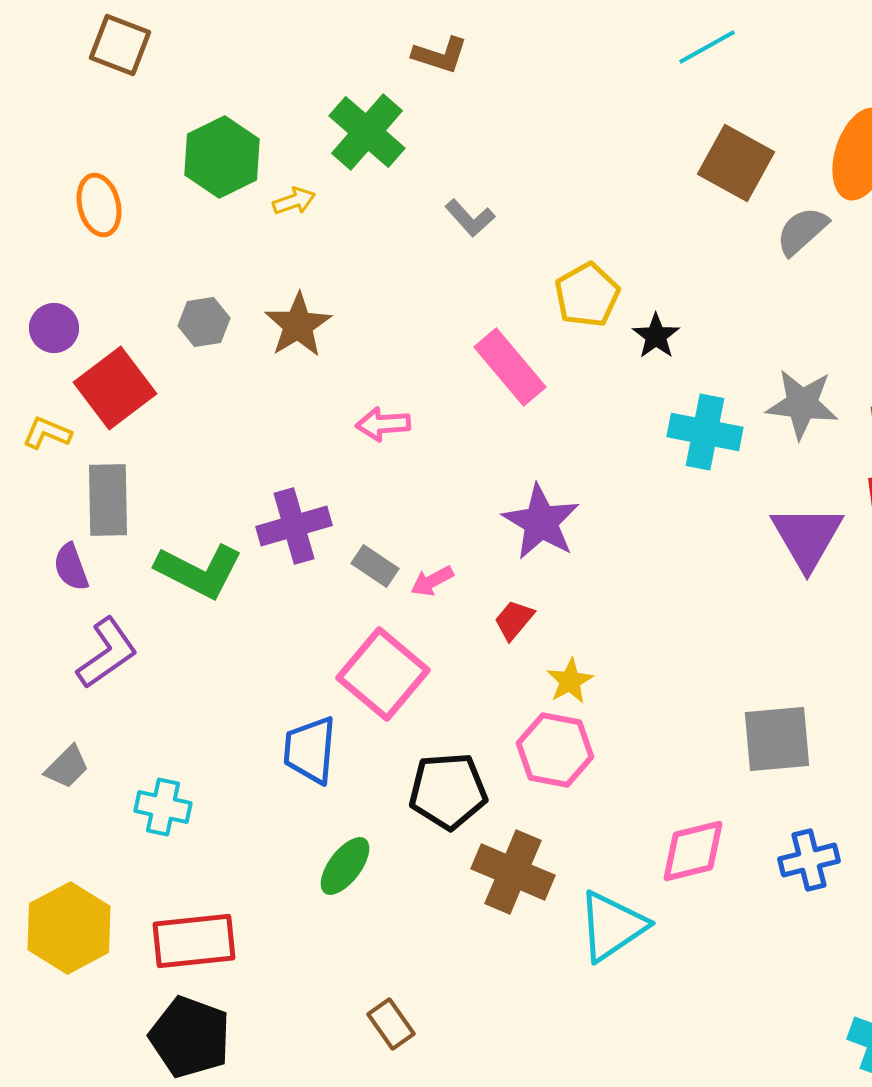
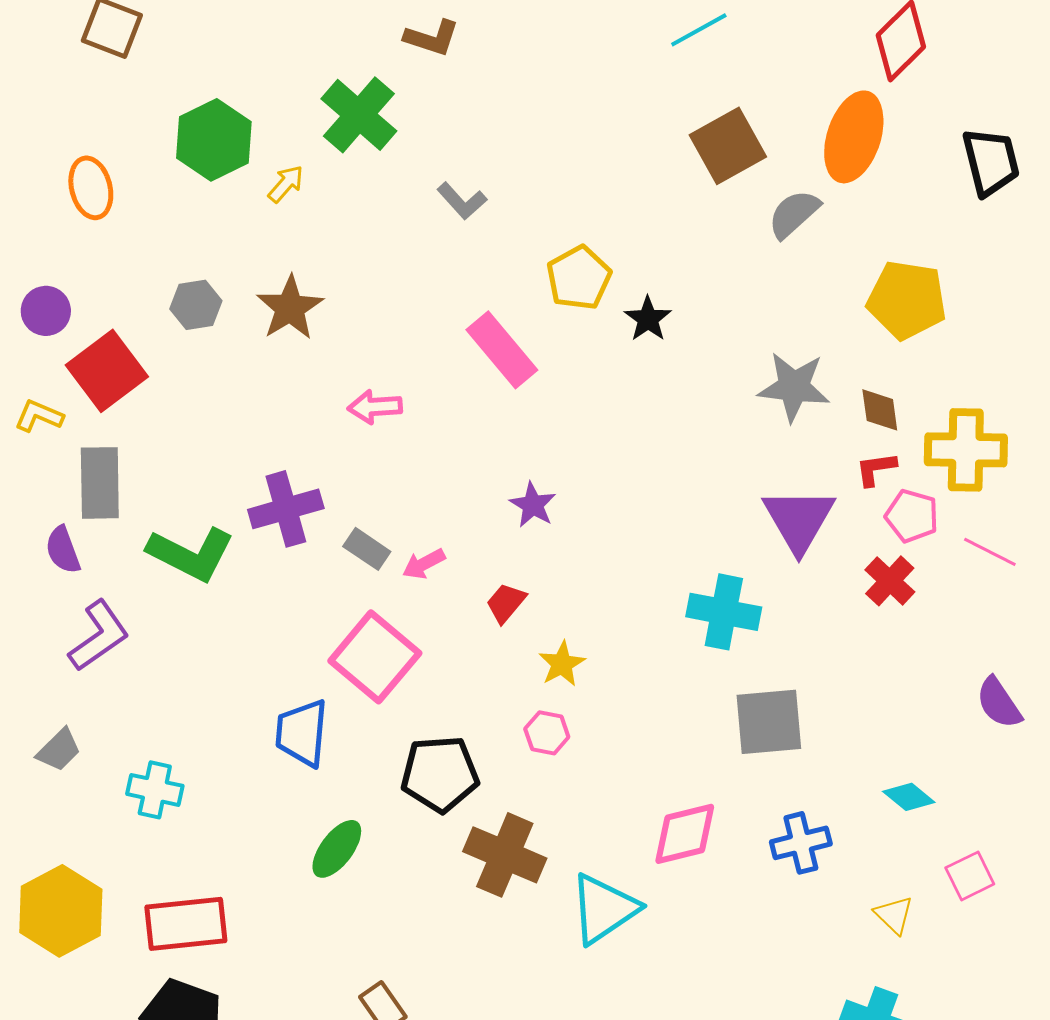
brown square: (736, 163) -> (728, 146), turned 32
yellow arrow: (294, 201) -> (286, 184), turned -30
cyan cross: (705, 432) -> (724, 612), moved
purple star: (541, 522) -> (533, 505), size x0.6
pink hexagon: (555, 750) -> (547, 733), size x0.6

